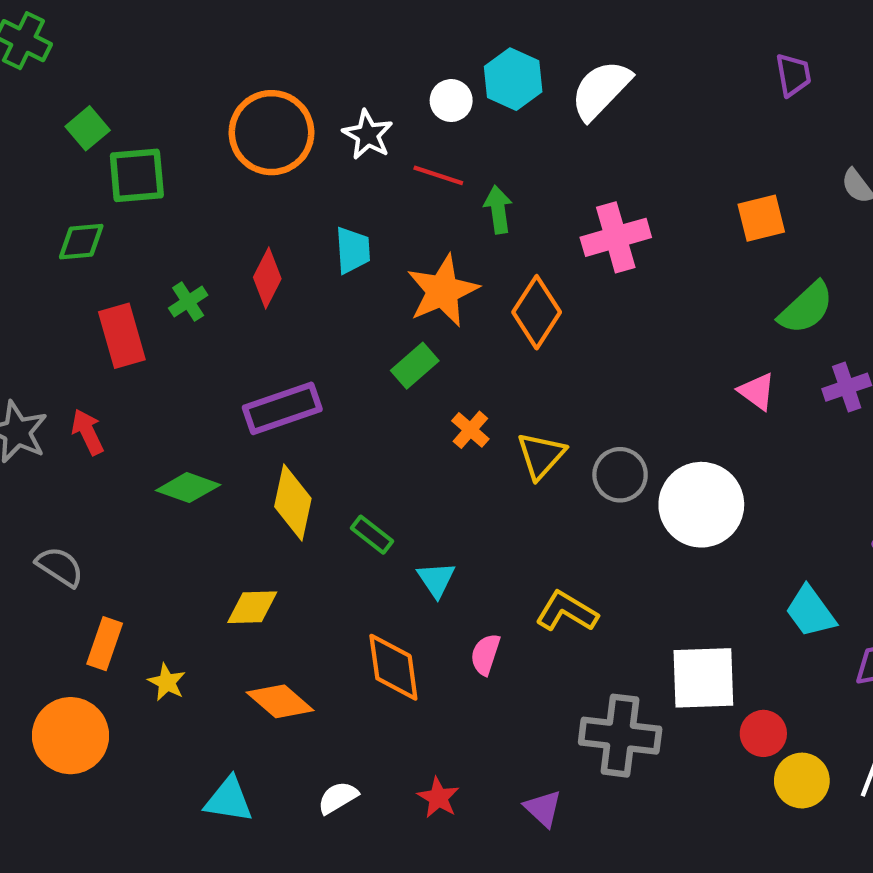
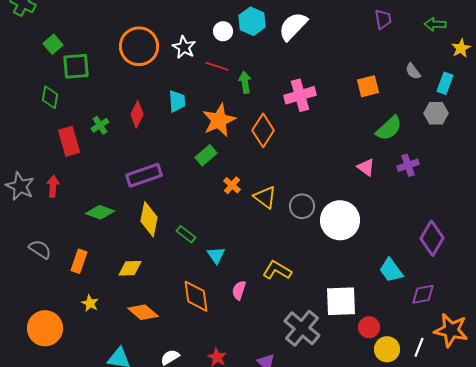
green diamond: (81, 242) -> (50, 97), turned -75
red arrow: (88, 432) -> (53, 186), turned 30
yellow triangle: (541, 455) -> (265, 197), turned -35
orange rectangle: (105, 644) -> (79, 261), moved
gray cross: (620, 736) -> (302, 328), turned 33

